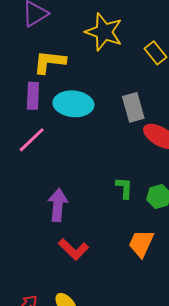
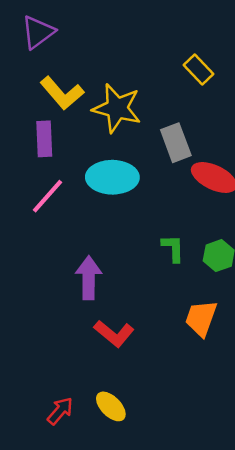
yellow star: (104, 32) -> (117, 108), moved
yellow L-shape: (49, 62) -> (62, 93), turned -132
cyan ellipse: (73, 104) -> (112, 177), moved

